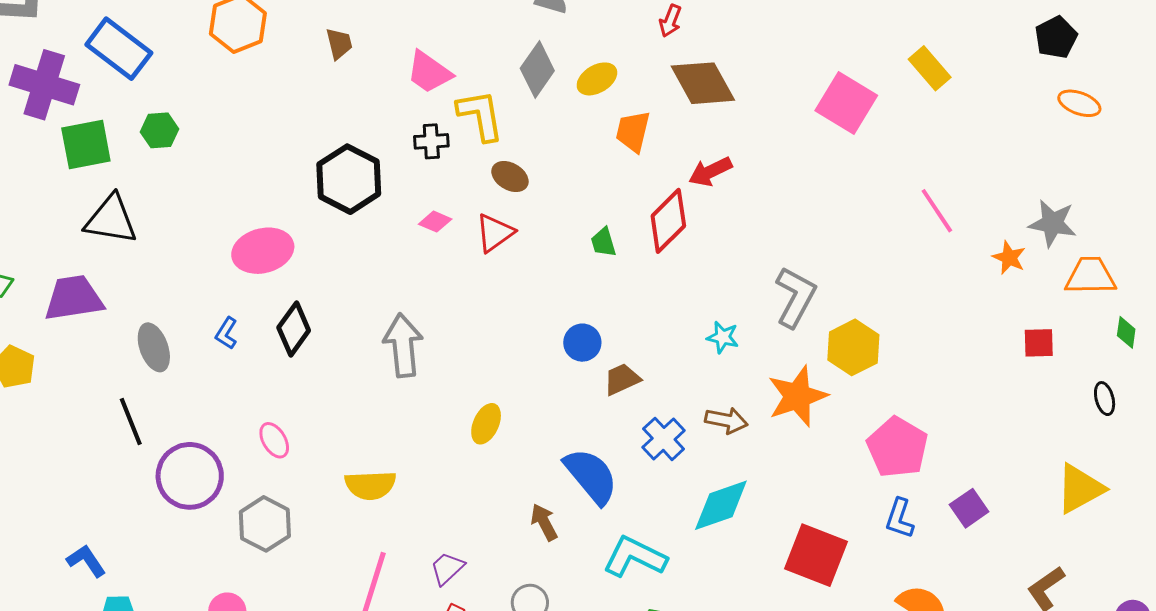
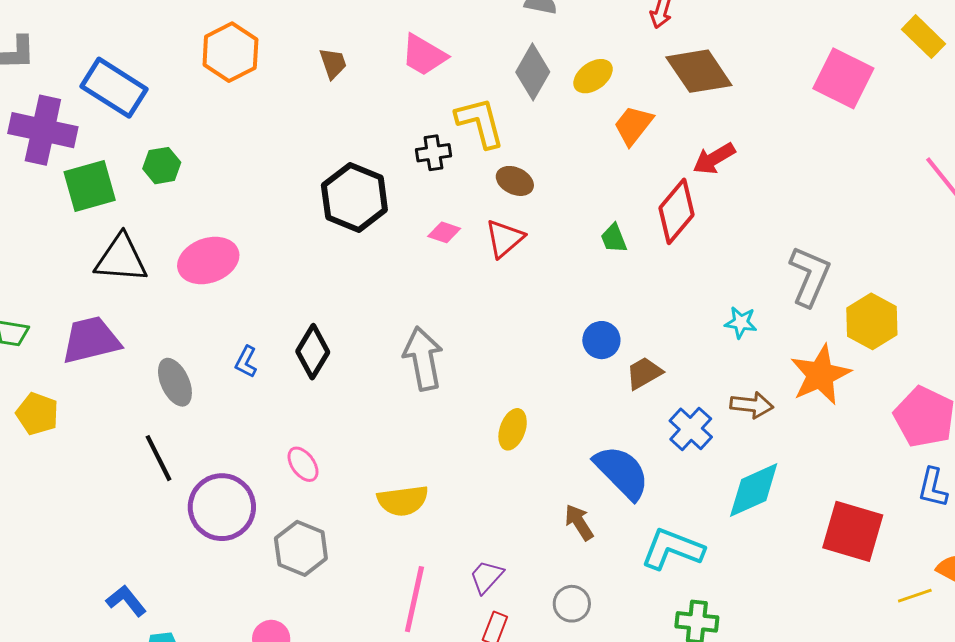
pink trapezoid: (429, 72) -> (424, 55), moved
orange trapezoid: (633, 131) -> (633, 125), turned 30
pink ellipse: (263, 251) -> (208, 260), moved

